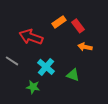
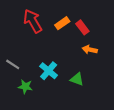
red arrow: (31, 37) -> (33, 21), moved, turned 40
green star: (33, 87) -> (25, 87), moved

